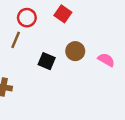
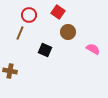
brown circle: (75, 51) -> (68, 32), moved

